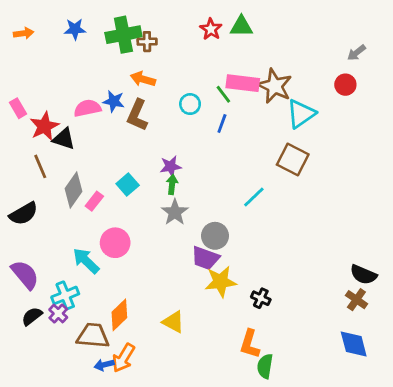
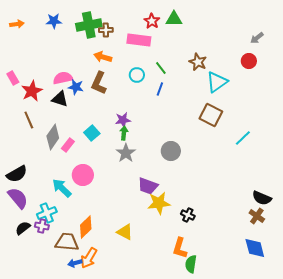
pink rectangle: (243, 83) -> (139, 40), moved
brown star: (275, 86) -> (198, 62), size x0.7
blue star: (114, 101) -> (76, 87), moved
black triangle: (64, 139) -> (60, 99), moved
cyan line: (254, 197) -> (243, 138), moved
black semicircle: (24, 214) -> (17, 174), moved
gray circle: (215, 236) -> (171, 151), moved
purple cross: (58, 313) -> (42, 226), turned -32

